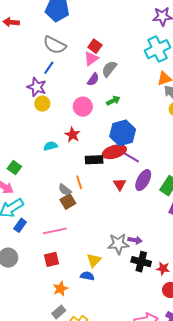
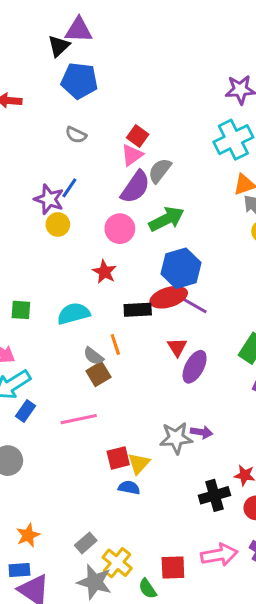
gray semicircle: (55, 45) -> (76, 135), size x0.6
blue line: (49, 68) -> (69, 188), moved
purple semicircle: (93, 79) -> (135, 187), size x1.6
green arrow: (113, 101) -> (166, 219), size x1.6
cyan semicircle: (50, 146) -> (74, 314), moved, size x1.5
green square: (14, 168) -> (21, 310), moved, turned -32
purple ellipse: (143, 180) -> (195, 367), moved
red square: (52, 259) -> (118, 458), moved
black cross: (141, 262) -> (214, 495), moved, turned -30
orange star: (60, 289) -> (28, 535), moved

